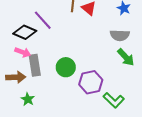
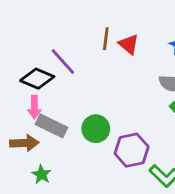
pink arrow: (23, 52) -> (34, 107), turned 70
gray rectangle: (35, 65) -> (51, 126), turned -55

